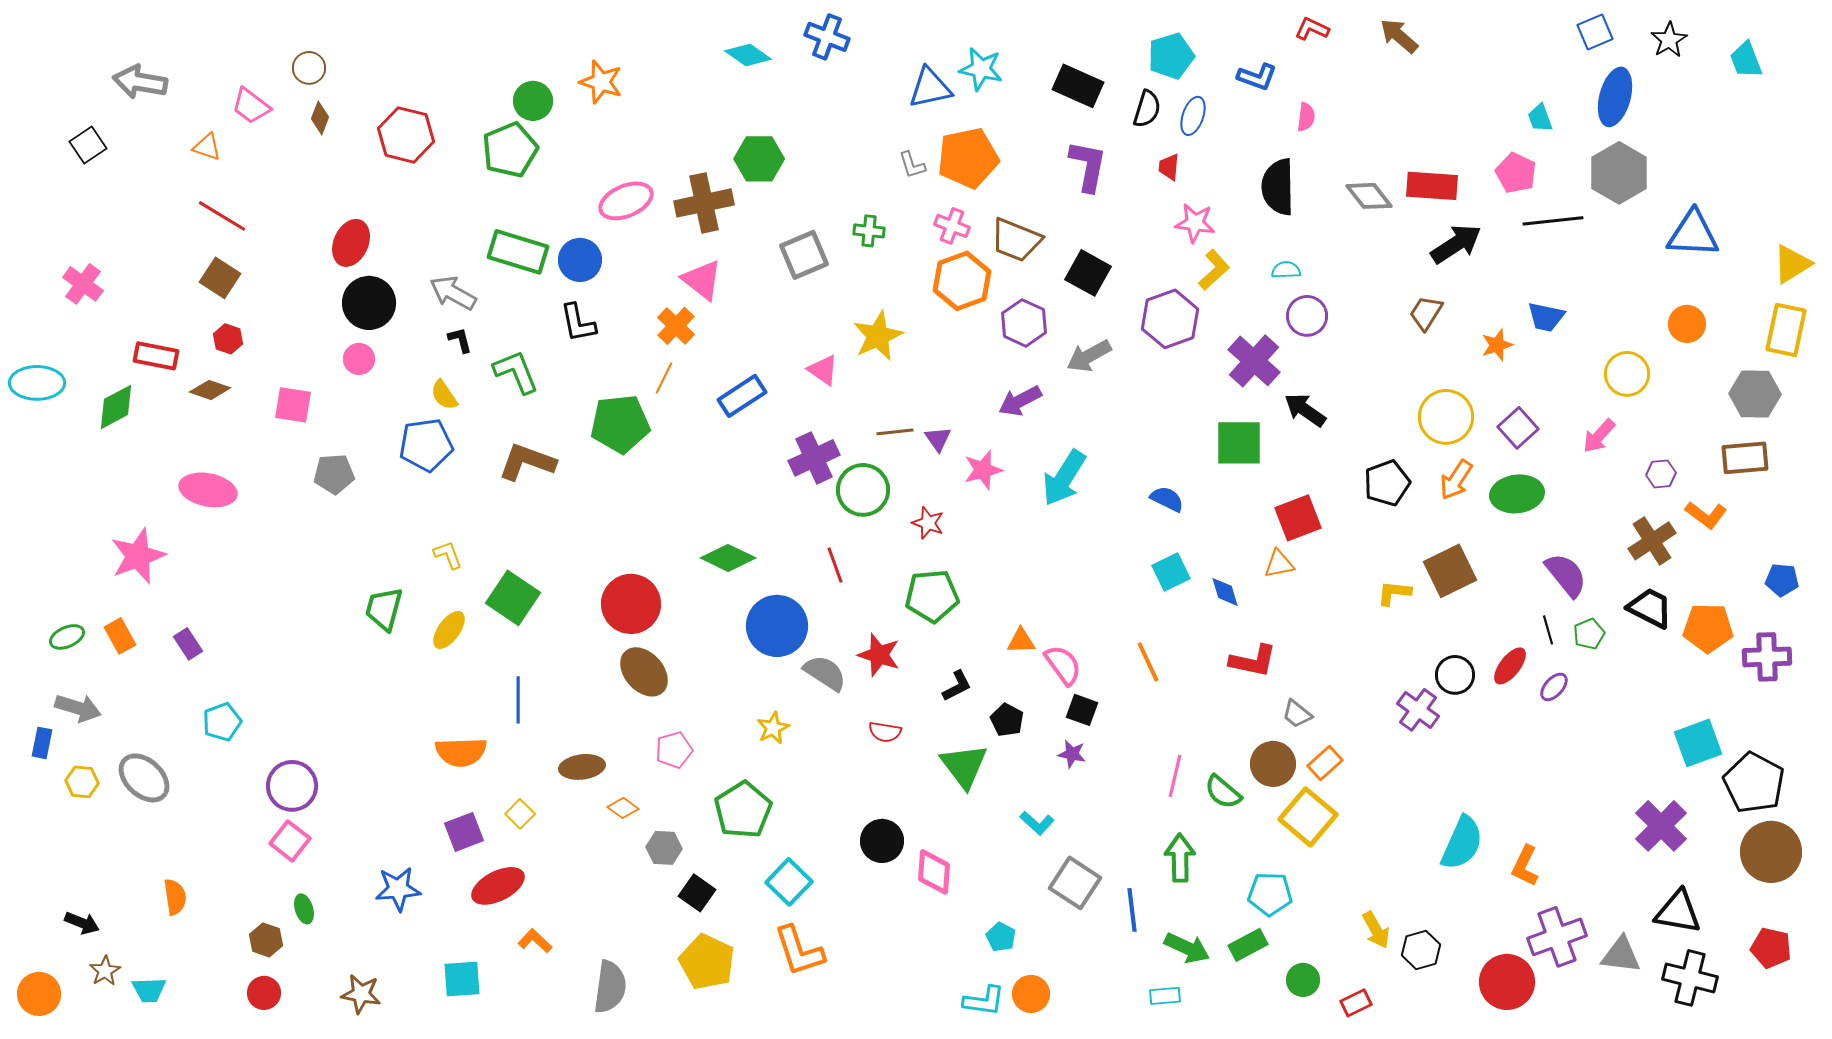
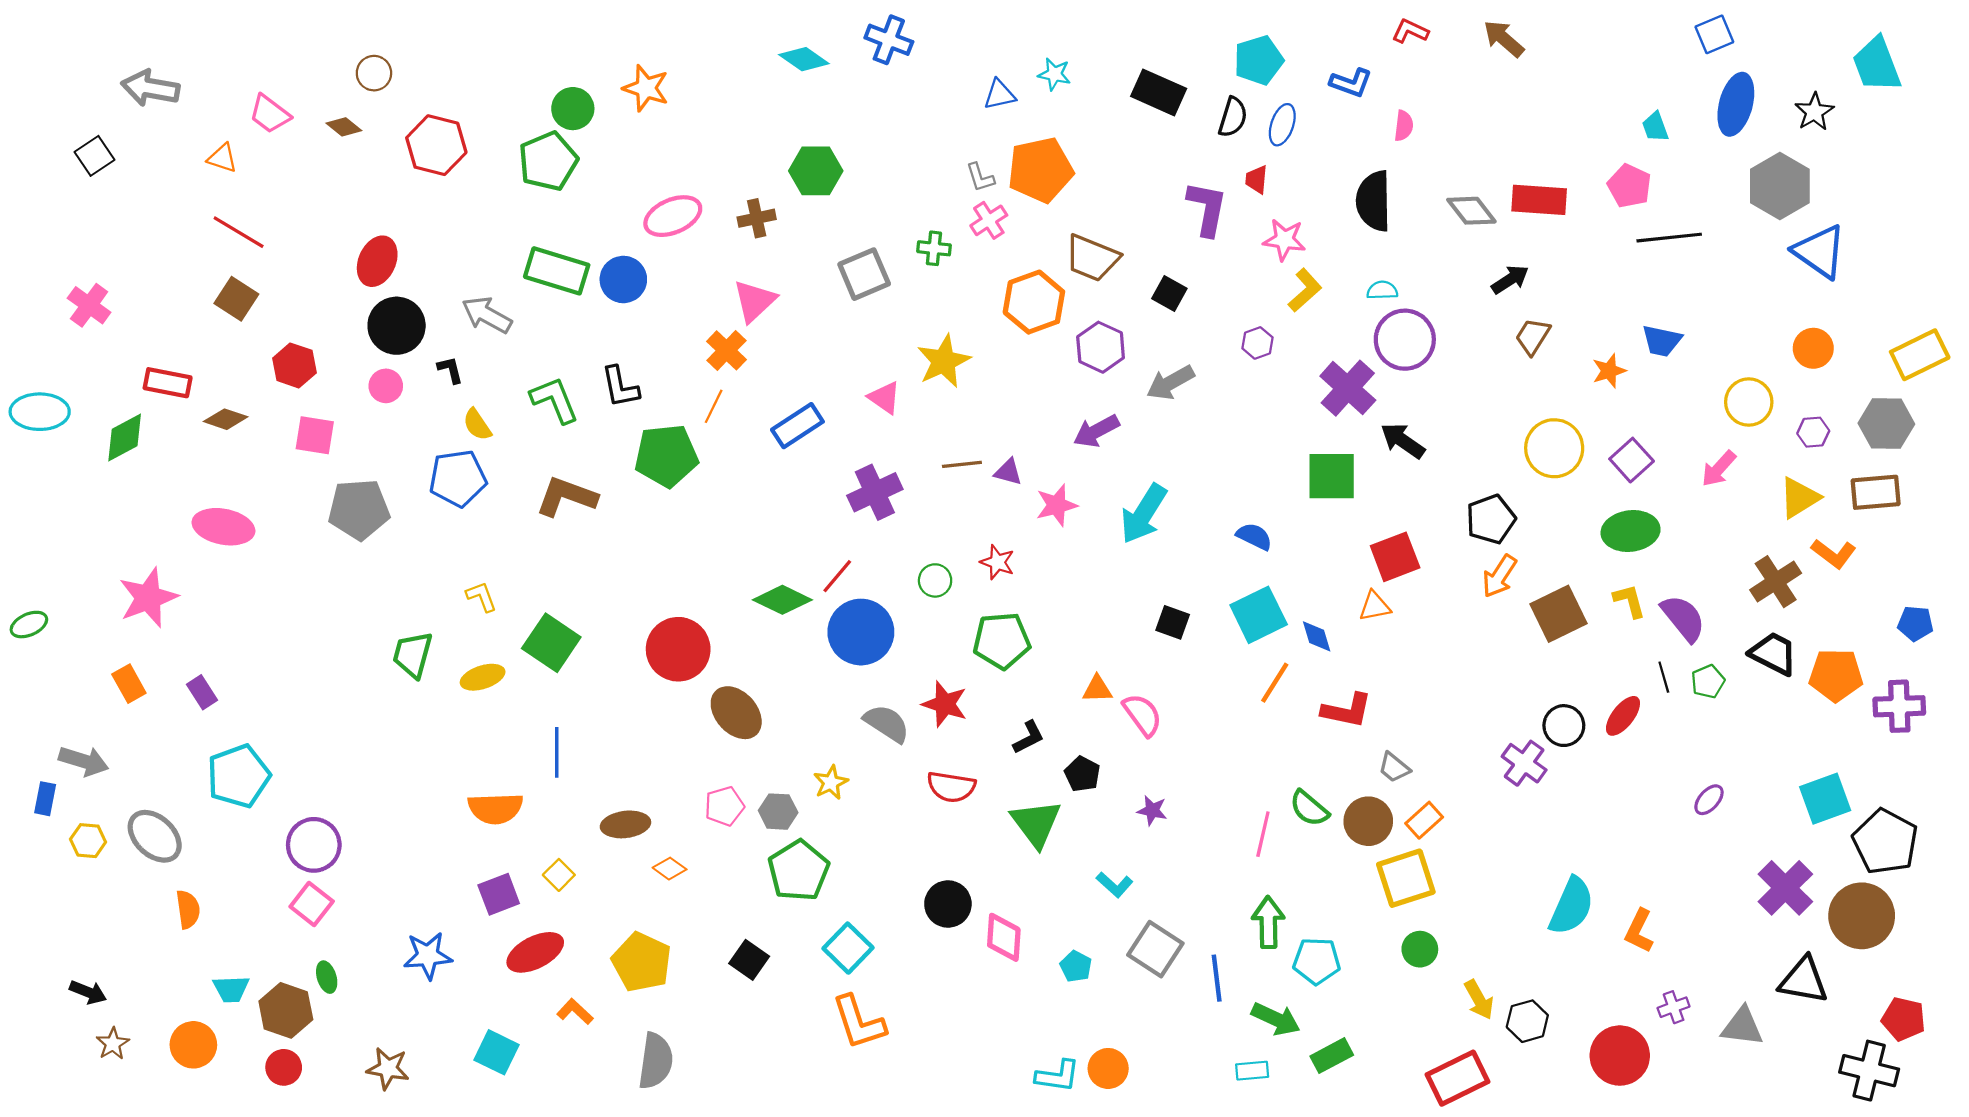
black star: (1669, 40) -> (1814, 112), moved
cyan trapezoid: (1746, 60) -> (1877, 64), size x1.4
brown circle: (309, 68) -> (374, 73), moved
cyan star: (981, 69) -> (1054, 74), size x0.7
blue triangle: (930, 88) -> (1000, 95), size x0.7
brown diamond: (320, 118) -> (344, 127), turned -72
purple L-shape: (1088, 166) -> (1207, 209), moved
gray hexagon: (1619, 173) -> (1780, 186), moved
brown cross: (704, 203) -> (757, 218), size x0.6
pink cross: (952, 226) -> (989, 220), moved, turned 36
blue triangle: (1693, 234) -> (1820, 252), turned 32
black arrow: (1456, 244) -> (1510, 279), moved, size x0.7
yellow triangle: (1792, 264) -> (1799, 498), moved
black square: (1088, 273) -> (1169, 293), size x0.7
pink triangle: (702, 280) -> (754, 301), turned 39
purple circle: (1307, 316) -> (1405, 340), size x1.4
purple hexagon: (1170, 319) -> (1258, 343), size x0.5
black L-shape: (578, 323) -> (620, 387), moved
yellow rectangle: (1786, 330) -> (1920, 355), turned 52
red hexagon: (228, 339) -> (294, 365), moved, size x1.4
black L-shape: (460, 340) -> (450, 370), moved
purple triangle: (938, 439) -> (1008, 472), turned -40
gray pentagon: (334, 474) -> (359, 510), size x1.4
purple hexagon: (1661, 474) -> (1813, 432), moved
orange arrow: (1456, 480) -> (1499, 576), moved
green circle: (863, 490) -> (935, 580), moved, size x0.6
red line: (835, 565) -> (837, 576), moved, turned 60
cyan square: (1171, 572) -> (1259, 615), size x1.4
yellow L-shape: (1394, 593) -> (1629, 601), moved, turned 69
blue circle: (777, 626) -> (861, 632), moved
yellow ellipse: (449, 630) -> (483, 677), turned 36
green ellipse: (67, 637) -> (29, 625), moved
orange line: (1148, 662) -> (1275, 683), moved, turned 57
brown ellipse: (644, 672) -> (736, 713), moved
purple ellipse: (1554, 687) -> (1709, 800), moved
black square: (1082, 710) -> (1173, 622), moved
cyan pentagon: (222, 722) -> (239, 776), size x1.5
red semicircle: (885, 732) -> (951, 787), size x1.4
green semicircle: (1223, 792) -> (1309, 808), moved
yellow square: (1308, 817) -> (1406, 878), turned 32
gray hexagon: (664, 848) -> (778, 812), moved
brown circle: (1771, 852) -> (1862, 916), moved
cyan pentagon: (1270, 894) -> (1317, 961), moved
orange semicircle: (175, 897) -> (188, 909), moved
cyan pentagon: (1001, 937) -> (1076, 966), moved
purple cross: (1557, 937) -> (1674, 1007), size x0.5
brown hexagon: (266, 940) -> (286, 1010), size x1.5
green rectangle: (1248, 945) -> (1332, 1056), moved
yellow pentagon: (707, 962) -> (642, 962), moved
black cross: (1690, 978) -> (1869, 1071), moved
cyan square: (462, 979) -> (496, 1052), turned 30
green circle: (1303, 980) -> (1420, 949), moved
cyan trapezoid: (149, 990) -> (231, 989), moved
orange circle: (39, 994) -> (193, 1045), moved
red rectangle: (1356, 1003) -> (1457, 1078), size x1.8

